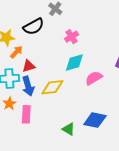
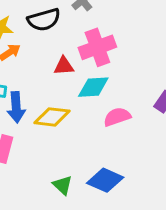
pink cross: (71, 37) -> (97, 47), size x1.6
red triangle: (29, 66) -> (64, 66), moved

